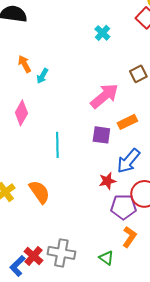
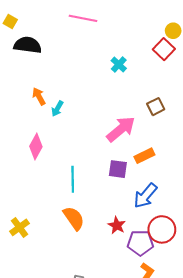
red star: (107, 181) -> (117, 225), moved, turned -30
orange semicircle: (39, 192) -> (74, 218), moved

